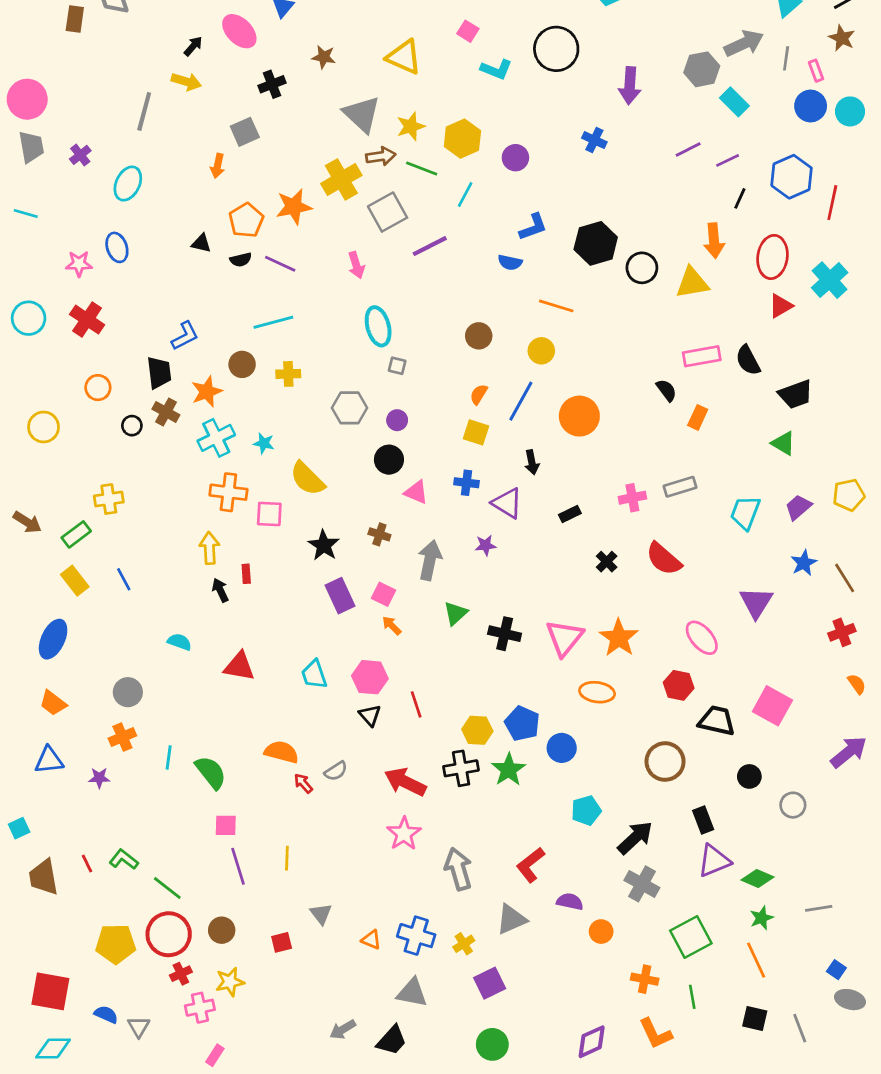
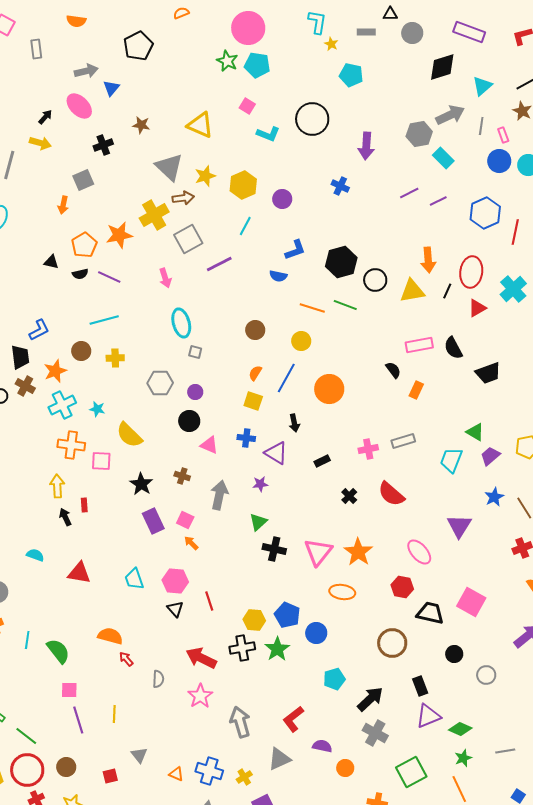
green line: (422, 169) -> (345, 305), moved
black line: (740, 198) -> (447, 291), moved
green triangle: (783, 443) -> (475, 432), moved
green triangle: (456, 613) -> (258, 522), moved
gray semicircle: (336, 771) -> (158, 679), moved, turned -54

